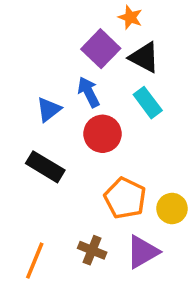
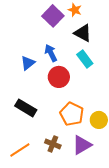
purple square: (101, 49) -> (53, 16), moved
black rectangle: (45, 167) -> (26, 108), moved
orange line: (35, 261) -> (20, 150), turned 35

